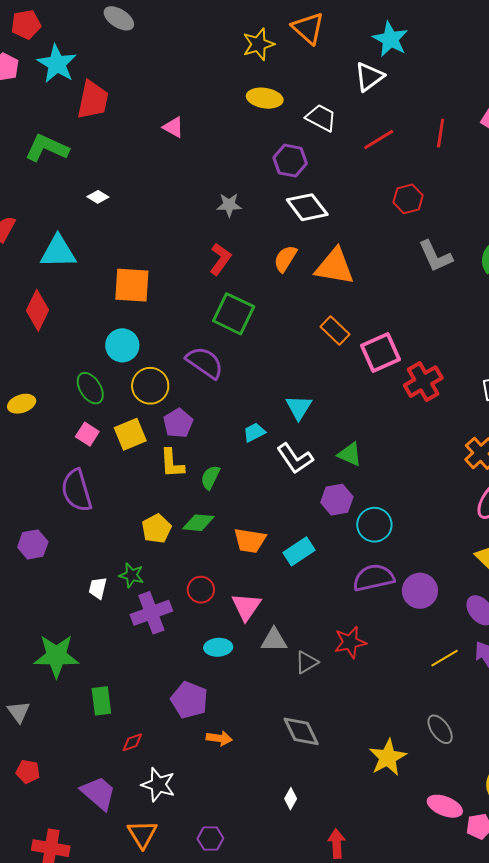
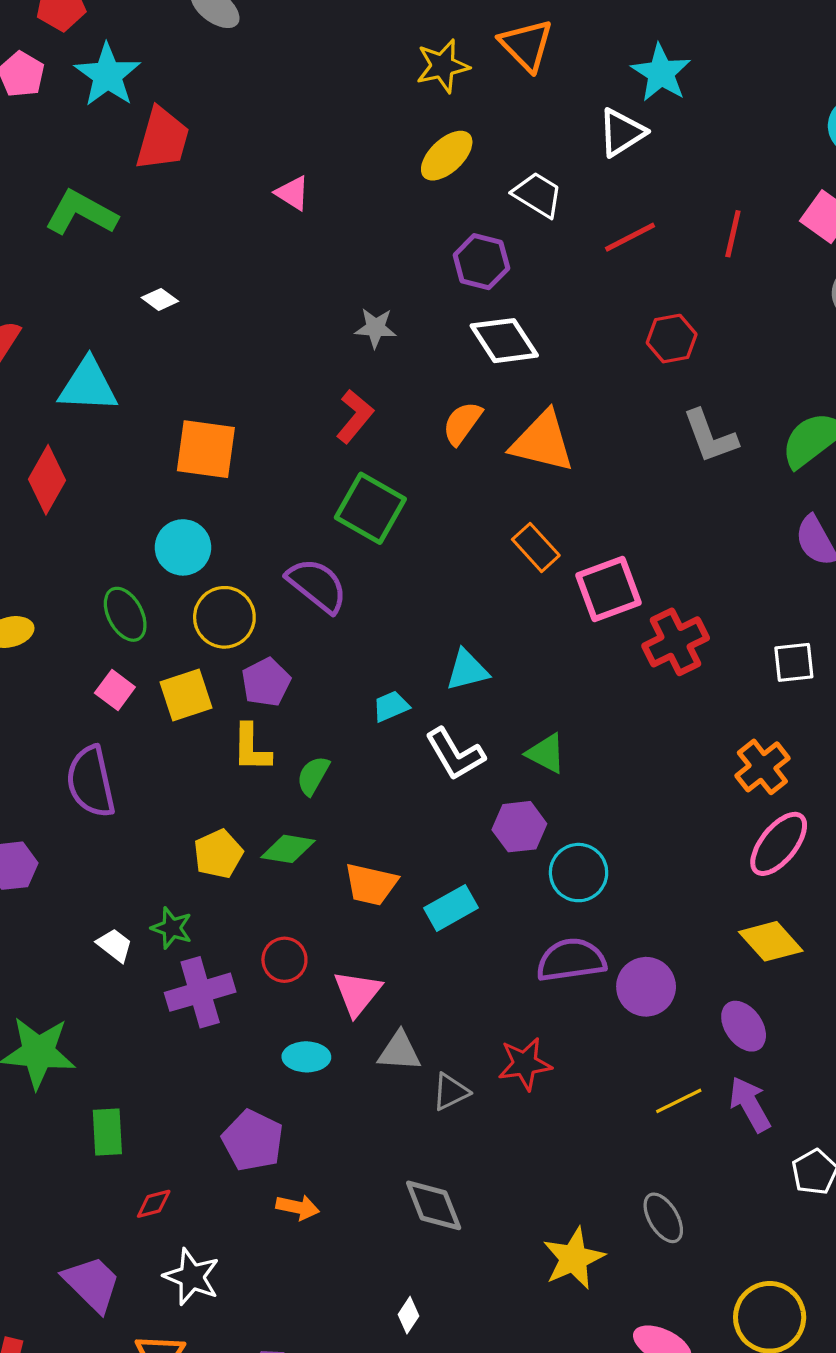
yellow ellipse: (265, 98) -> (447, 156), turned -56
cyan triangle: (299, 407) -> (467, 670), turned 40
white trapezoid: (98, 588) -> (115, 945), turned 110

